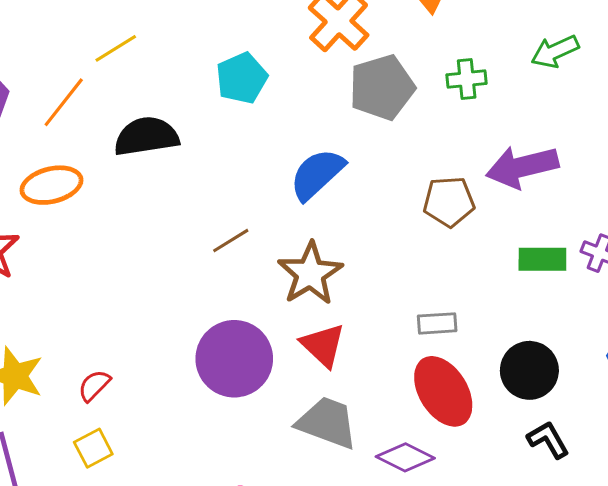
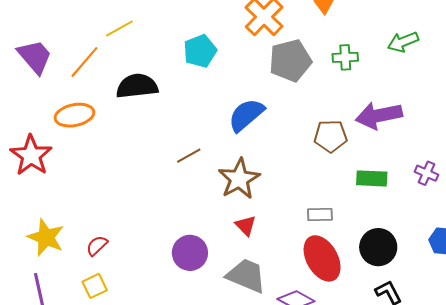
green rectangle: (542, 259) -> (372, 178), moved
red triangle: (323, 345) -> (246, 225), size x0.7
purple circle: (234, 359) -> (190, 253), moved, size x0.7

